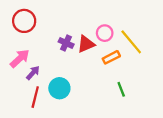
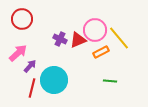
pink circle: (105, 33) -> (95, 30), size x1.5
cyan circle: (59, 88) -> (54, 80), size x1.4
green line: (121, 89) -> (110, 81), turned -64

